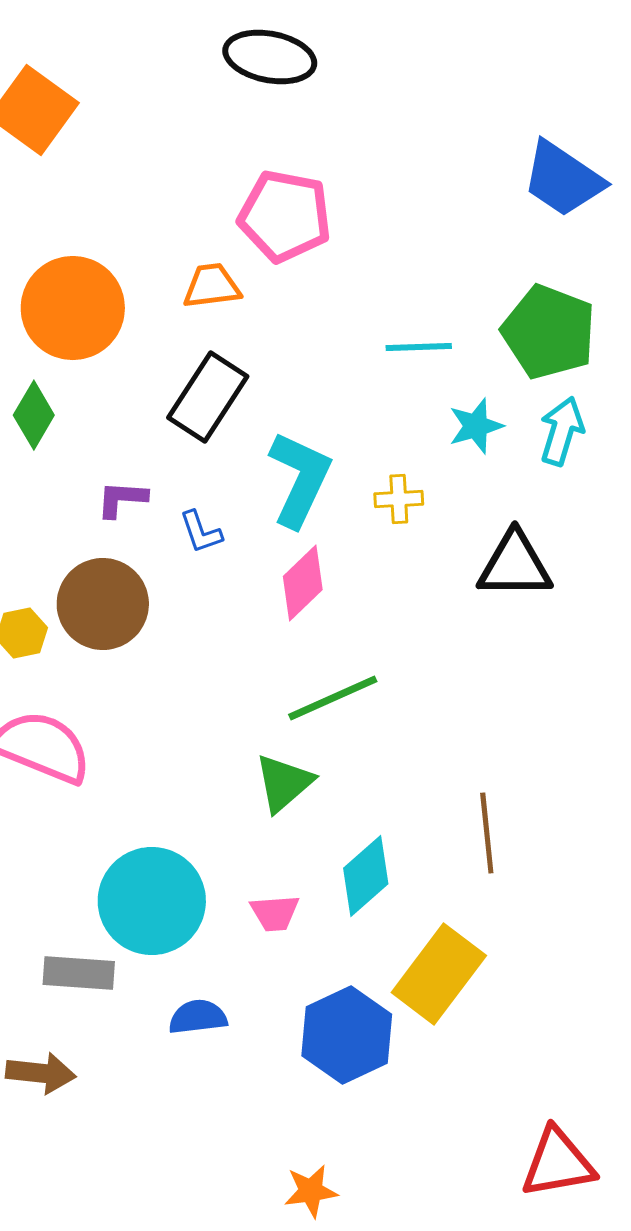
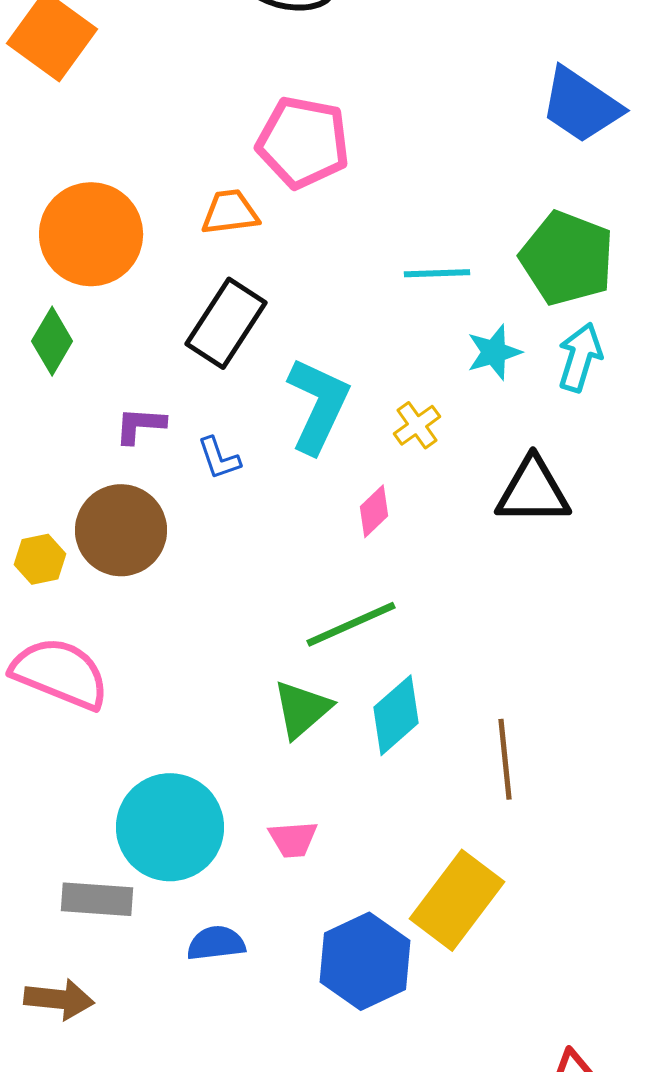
yellow cross: (399, 499) -> (417, 425), turned -33
pink diamond: (303, 583) -> (374, 511), moved, size x0.7
cyan diamond: (366, 876) -> (396, 715), moved

